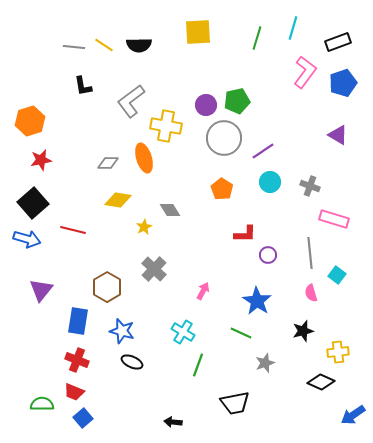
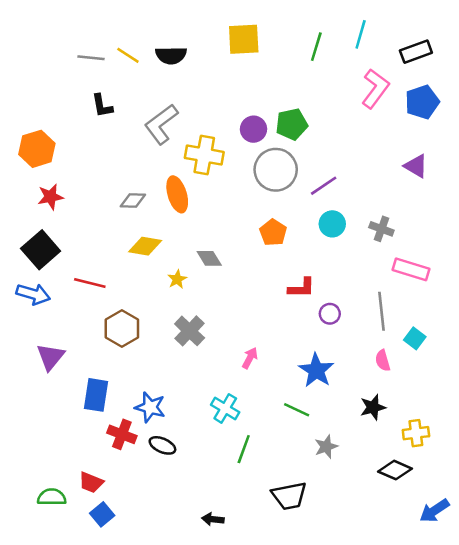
brown hexagon: (107, 287) -> (122, 328), moved
red cross: (77, 360) -> (122, 434), moved

